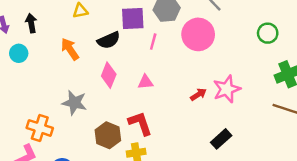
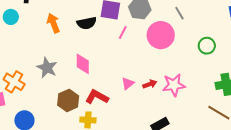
green circle: (268, 33) -> (207, 46), moved
pink diamond: (109, 75) -> (83, 64), moved, turned -35
pink triangle: (145, 82) -> (128, 83), moved, turned -48
red L-shape: (140, 123) -> (97, 97), turned -55

